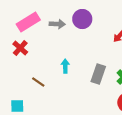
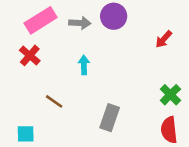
cyan arrow: (65, 66) -> (84, 65), moved
gray rectangle: (98, 74) -> (110, 118), moved

